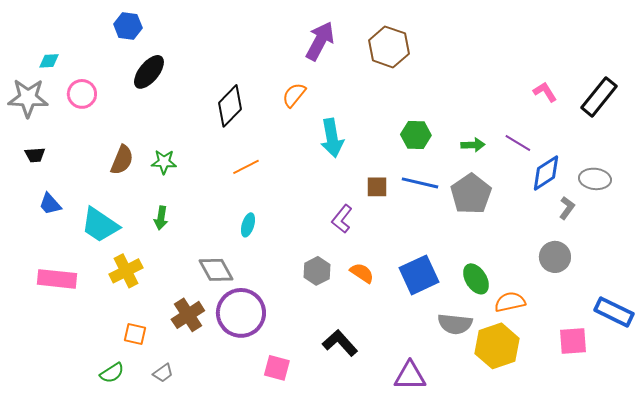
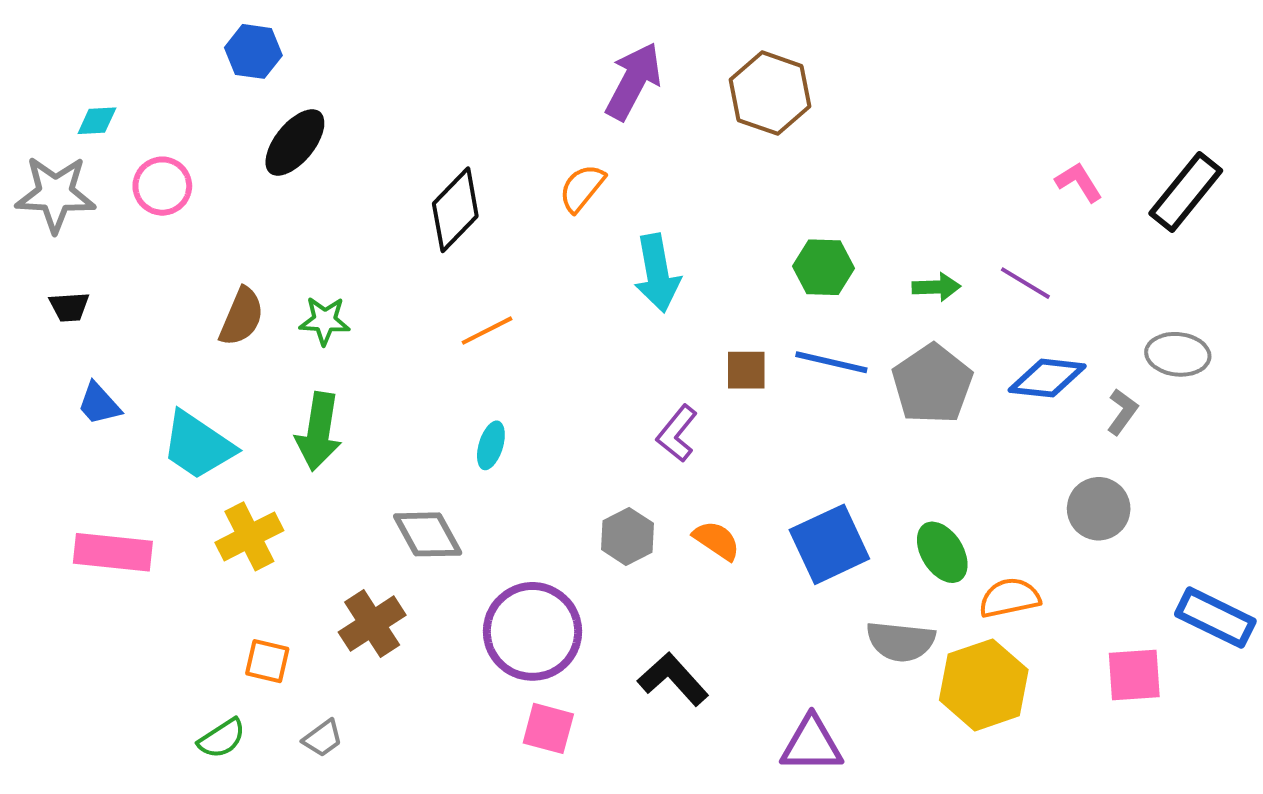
blue diamond: (546, 173) -> (1047, 378), moved, turned 39
green arrow: (161, 218) -> (319, 432), size x1.6
purple circle: (241, 313) -> (532, 631), moved

